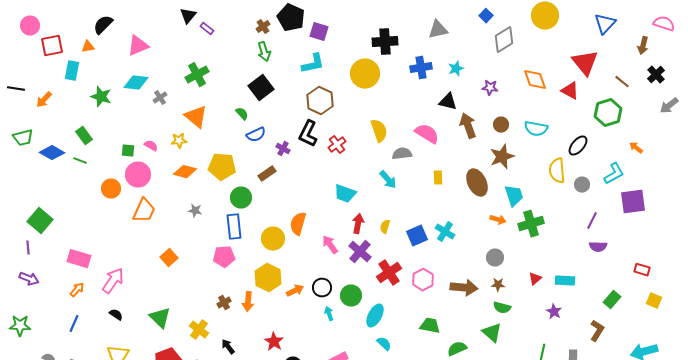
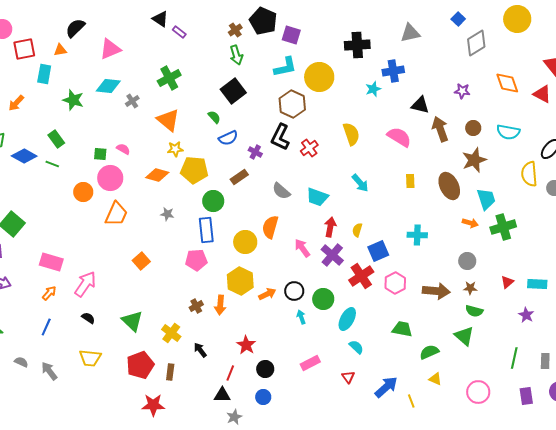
black triangle: (188, 16) -> (160, 19), turned -36
cyan star: (456, 69) -> (373, 89), moved
yellow circle: (365, 74) -> (319, 77), moved
yellow star: (179, 141) -> (175, 149), moved
gray semicircle: (402, 154) -> (281, 191), moved, turned -132
cyan cross: (445, 232) -> (417, 235), turned -30
blue square: (417, 236) -> (378, 251), moved

